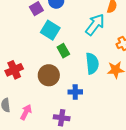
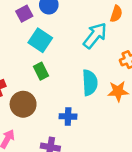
green rectangle: (63, 51) -> (41, 71), moved
brown circle: (49, 75) -> (23, 104), moved

